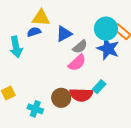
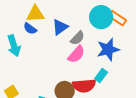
blue semicircle: (34, 32) -> (30, 29), turned -120
blue star: (108, 49) -> (108, 49), moved, turned -30

